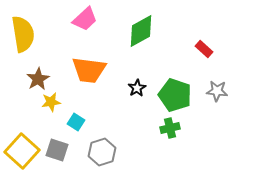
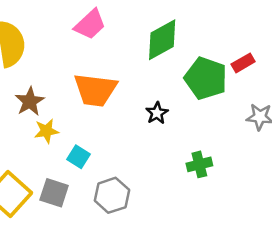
red rectangle: (204, 49) -> (243, 63), turned -72
green pentagon: (175, 95) -> (206, 78), moved

